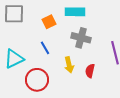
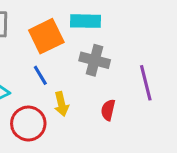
orange square: (49, 22) -> (46, 36), size x1.6
yellow arrow: (69, 65) -> (61, 104), moved

